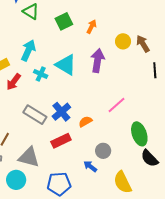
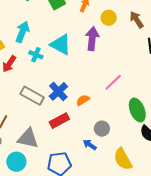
yellow circle: (123, 41) -> (109, 18), moved

